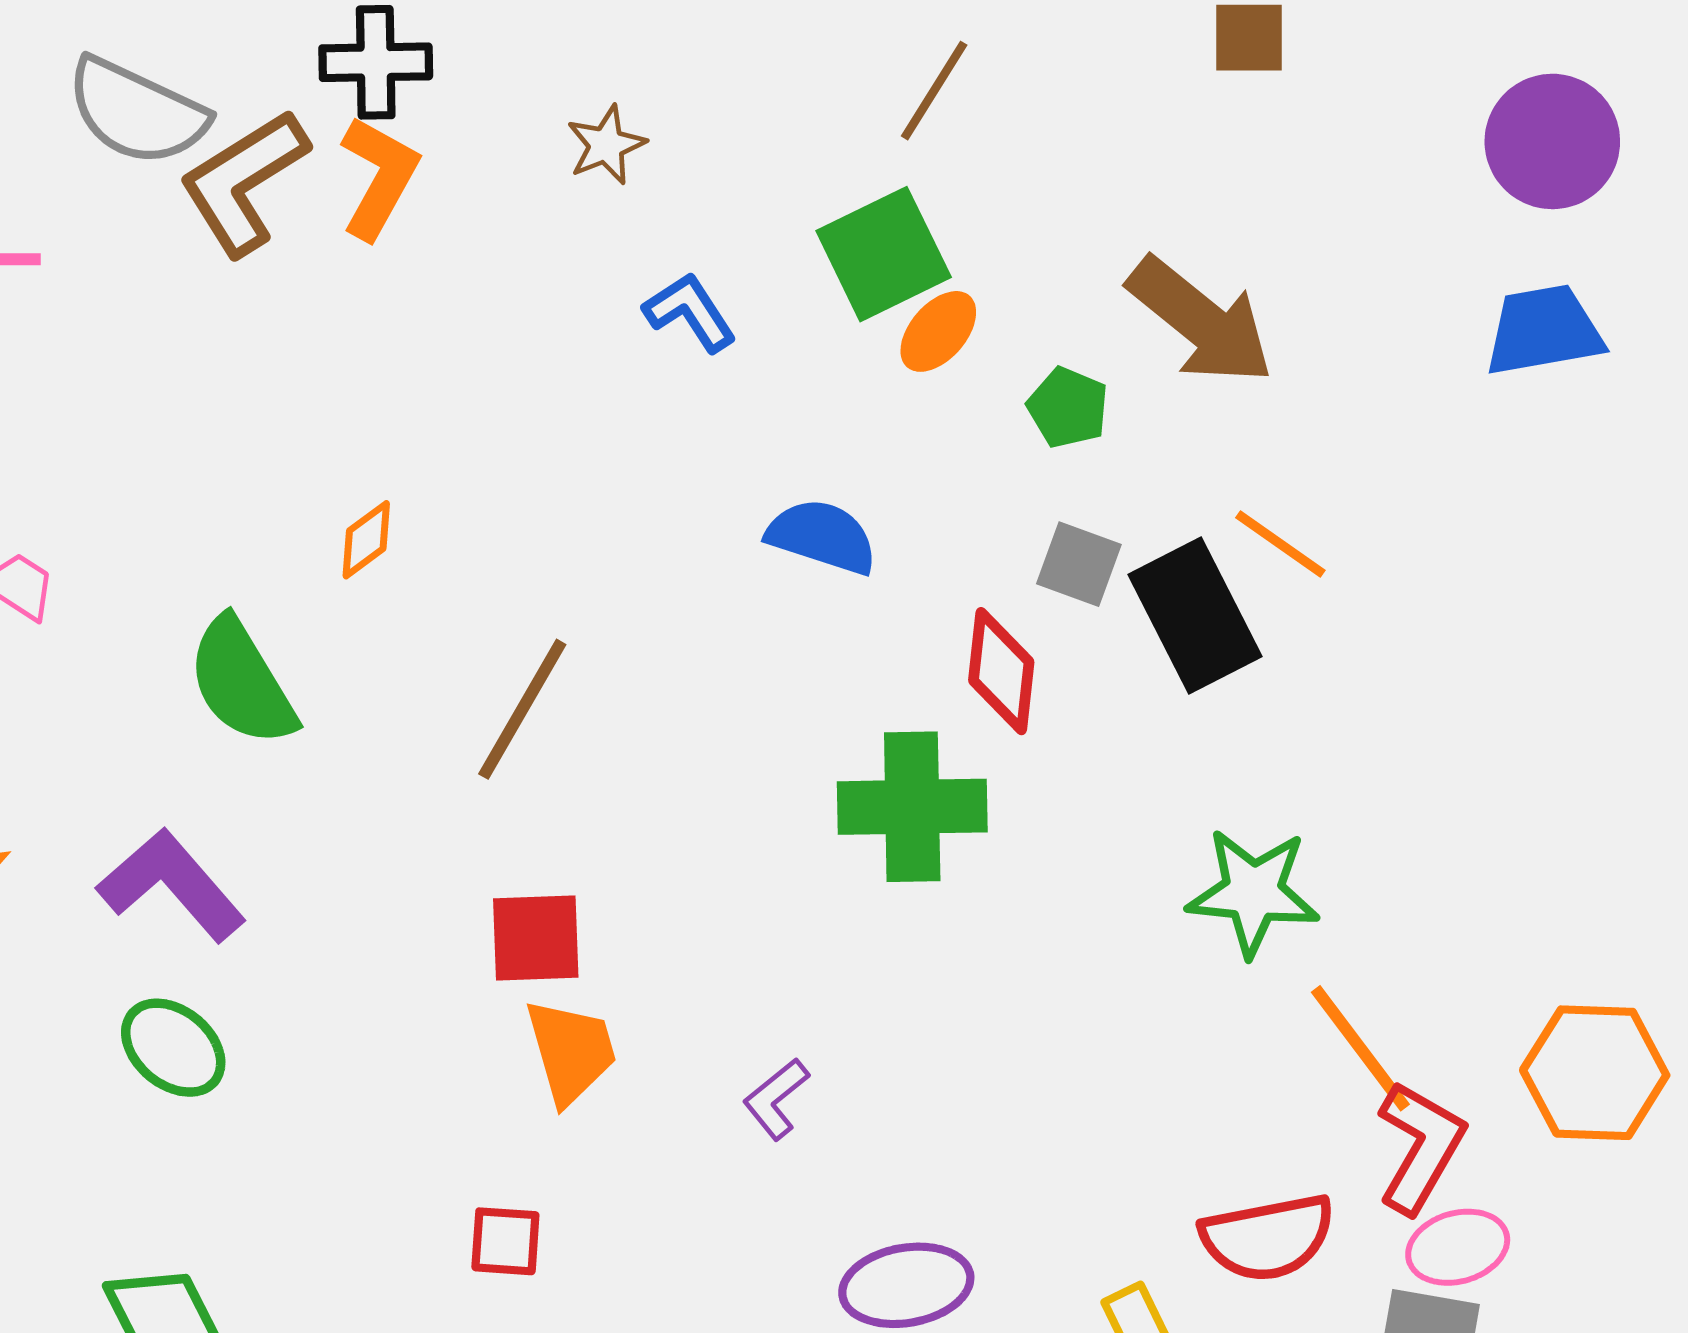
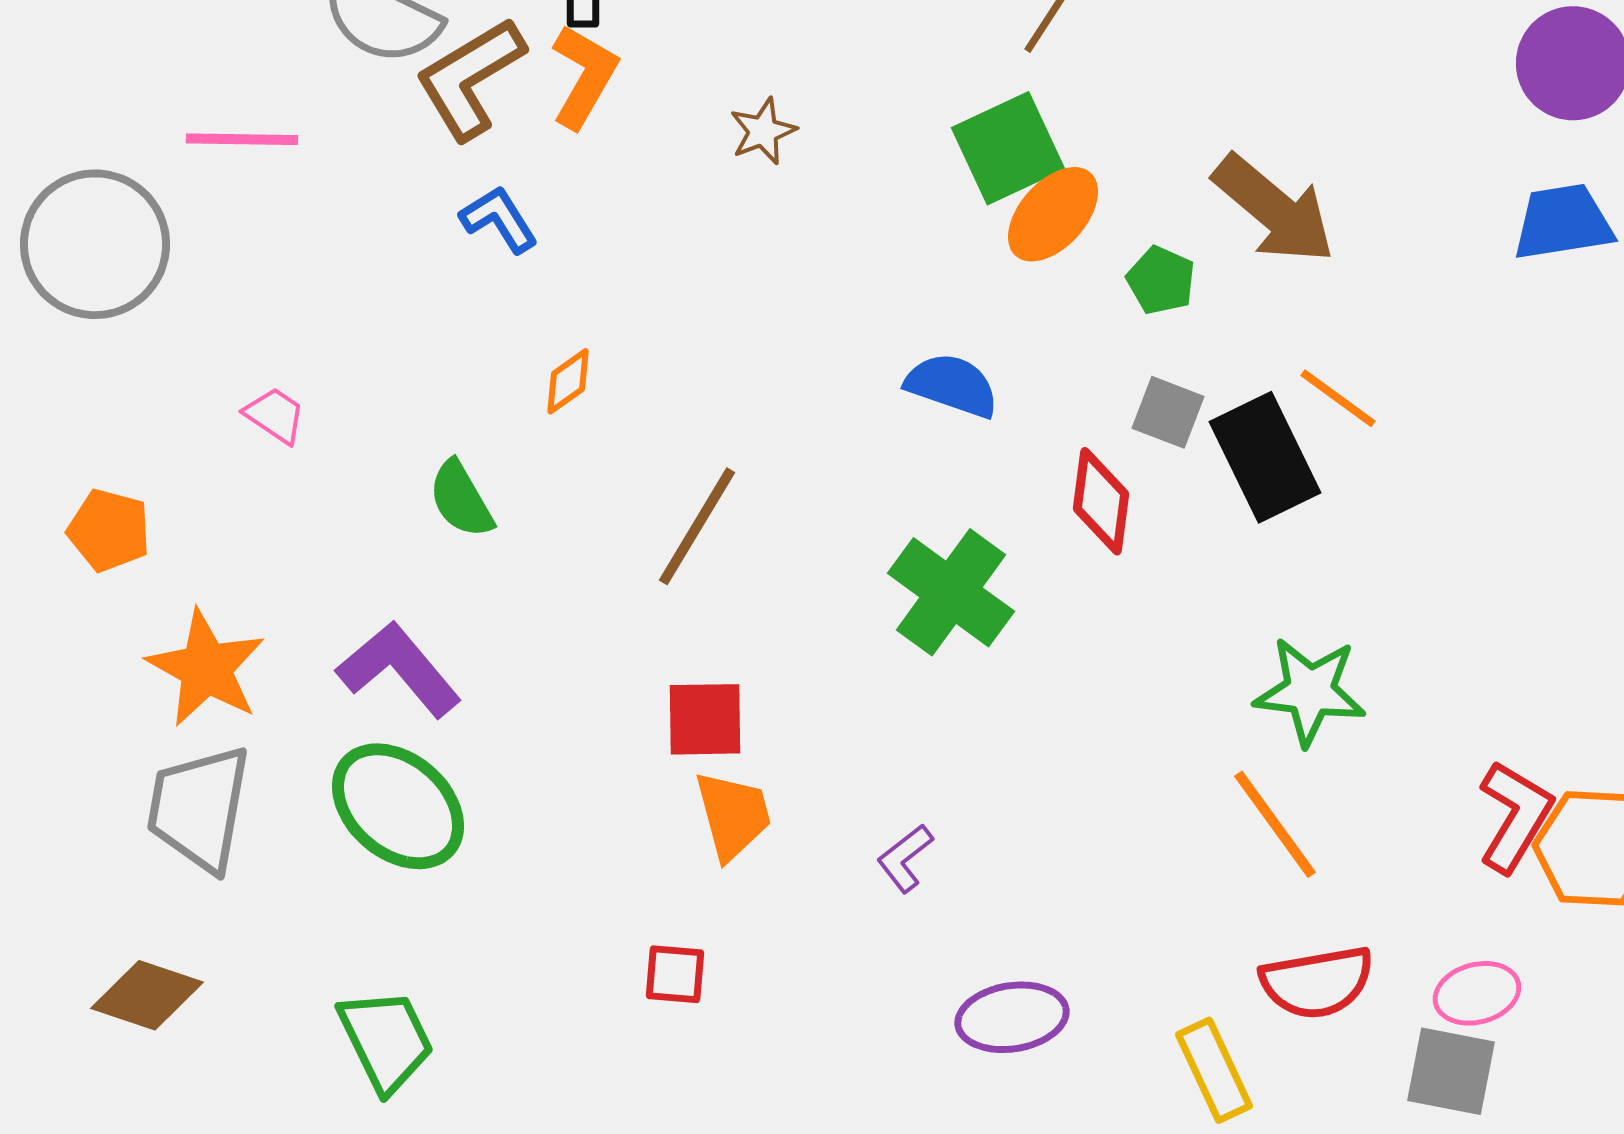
brown star: (606, 145) -> (763, 131), moved
blue L-shape: (690, 312) -> (499, 219), moved
orange ellipse: (938, 331) -> (1053, 214), size x1.4
green semicircle: (242, 682) -> (461, 499), size x0.7
green cross: (912, 807) -> (951, 592), moved, turned 36
green ellipse: (173, 1048) -> (398, 806), size x1.5
orange line: (1360, 1048) -> (1275, 824), moved
red L-shape: (1420, 1147) -> (1515, 816), moved

